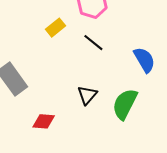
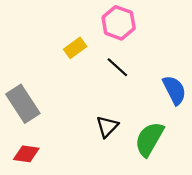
red diamond: (44, 121) -> (26, 154), moved

